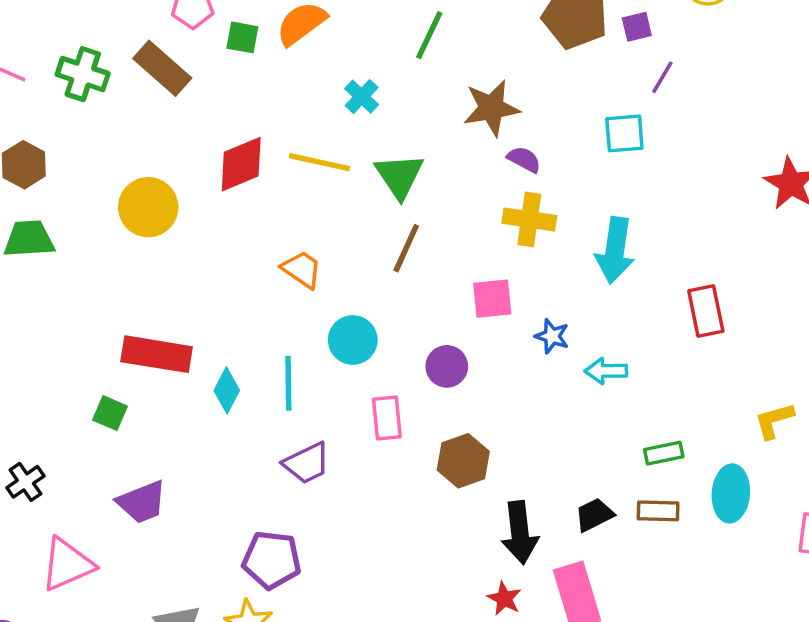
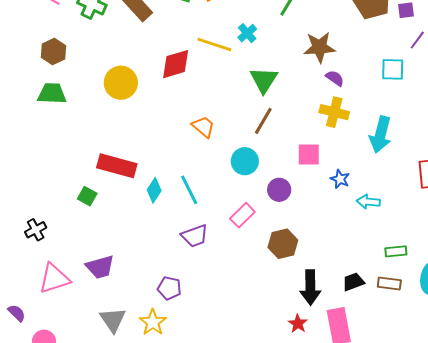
yellow line: (319, 162) -> (214, 45), moved
cyan circle: (353, 340) -> (245, 161), moved
cyan line: (288, 383) -> (189, 190), turned -32
pink rectangle: (387, 418) -> (242, 215), turned 45
purple trapezoid: (142, 502) -> (100, 267), moved
purple pentagon: (272, 560) -> (169, 288), size x0.7

